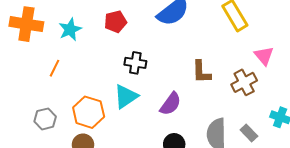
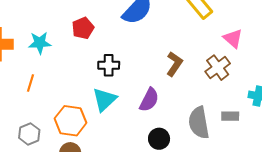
cyan star: (70, 29) -> (40, 43), turned 30
brown L-shape: (201, 72) -> (174, 64), turned -135
gray rectangle: (249, 133) -> (230, 116), turned -36

